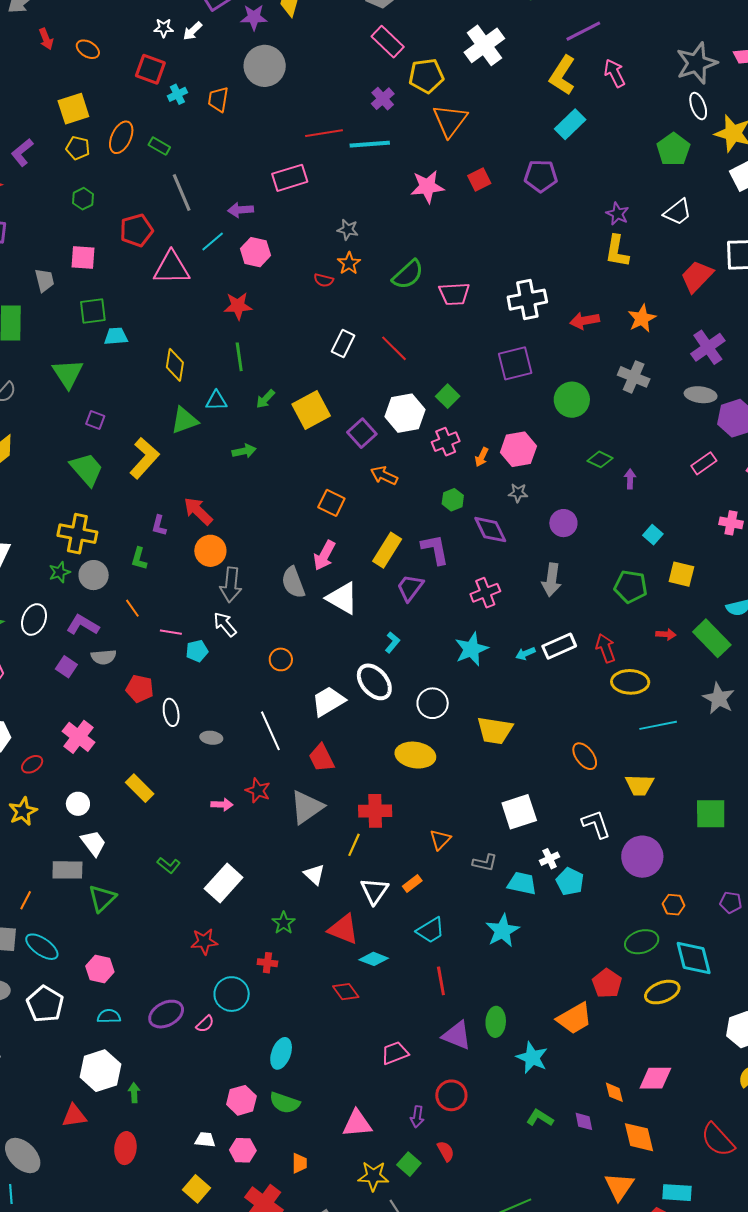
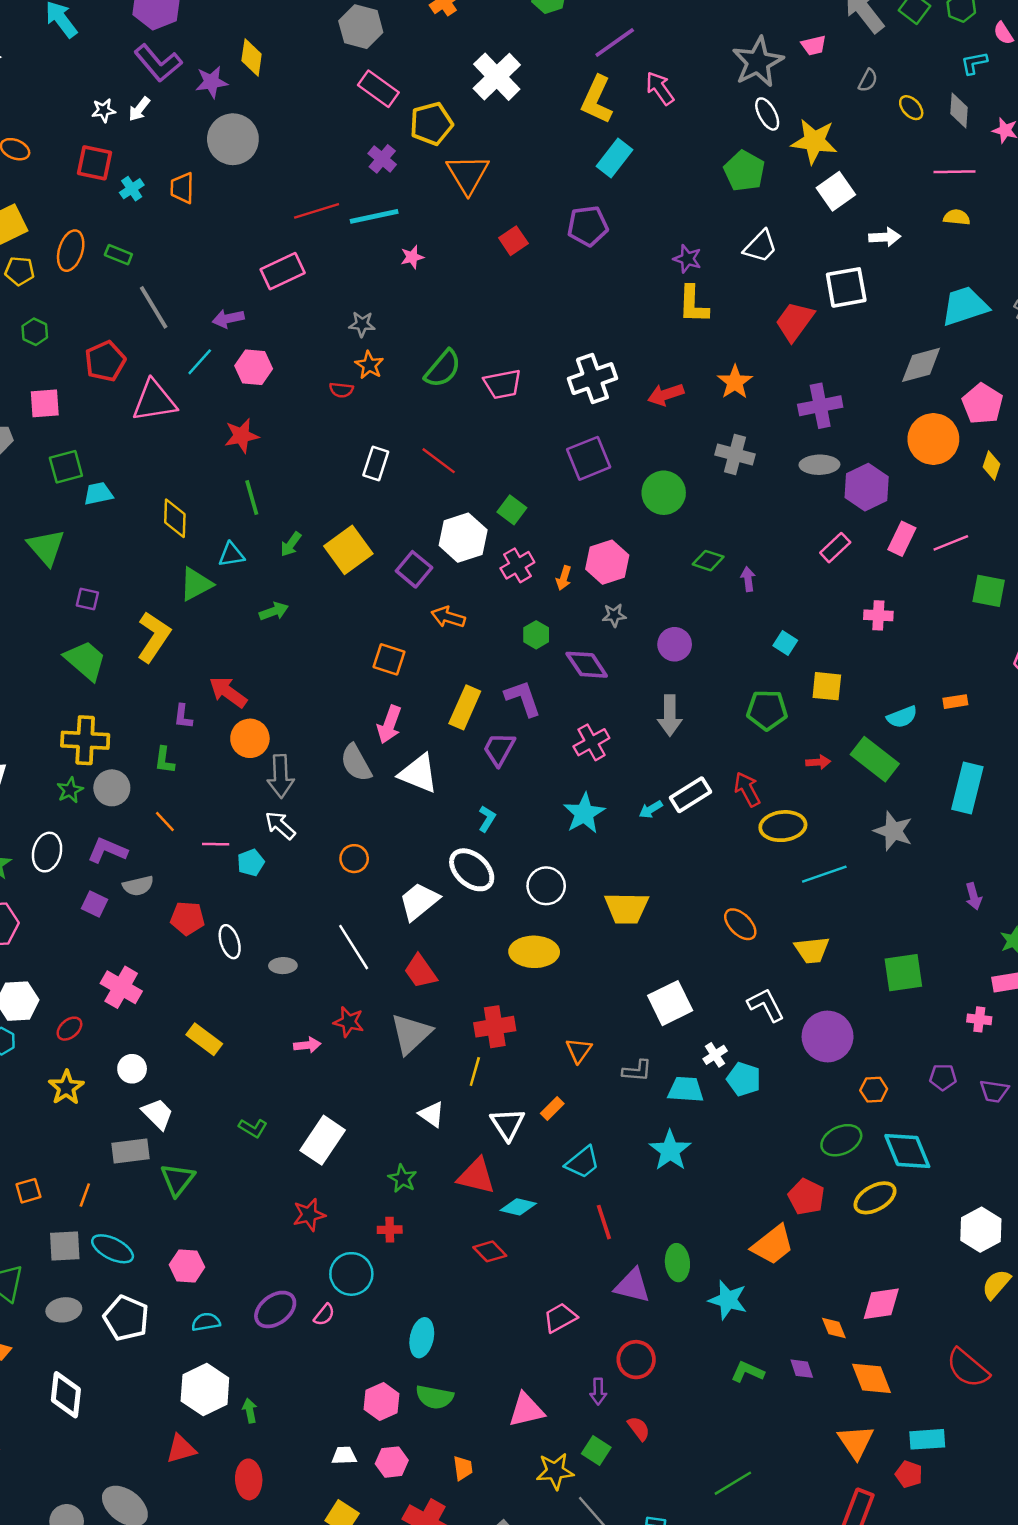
pink star: (427, 187) -> (412, 257), moved, size x0.6
purple cross: (708, 347) -> (820, 406), turned 32

